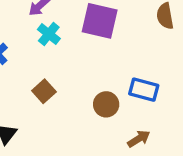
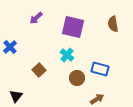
cyan cross: (49, 34) -> (67, 55), moved

